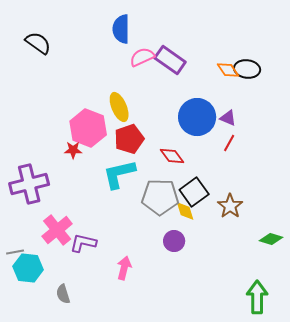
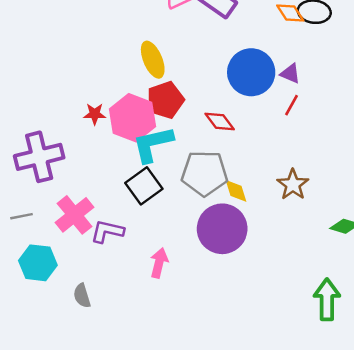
pink hexagon: (88, 128) -> (133, 118), moved
black square: (194, 192) -> (144, 186), moved
purple circle: (174, 241) -> (222, 229), size x1.8
gray line: (15, 252) -> (21, 216), moved

